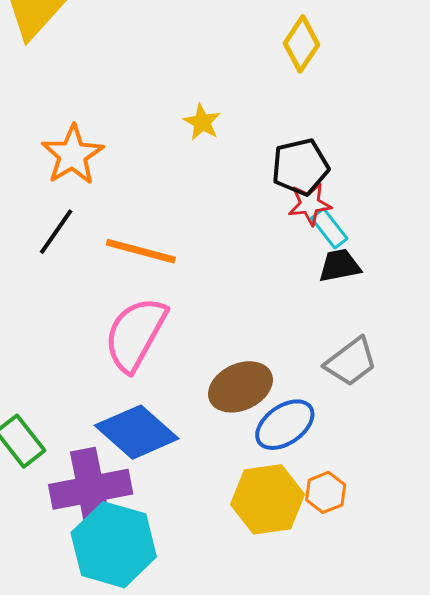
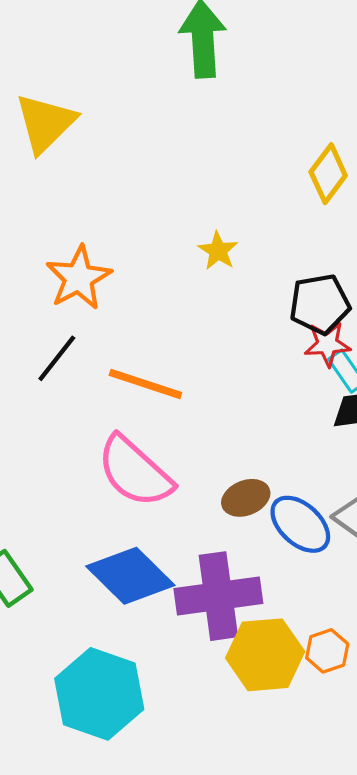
pink semicircle: (135, 334) -> (135, 472), turned -80
brown ellipse: (240, 387) -> (246, 498), moved, size x0.7
blue ellipse: (285, 425) -> (300, 524), moved, turned 74
purple cross: (91, 489) -> (218, 596), moved

